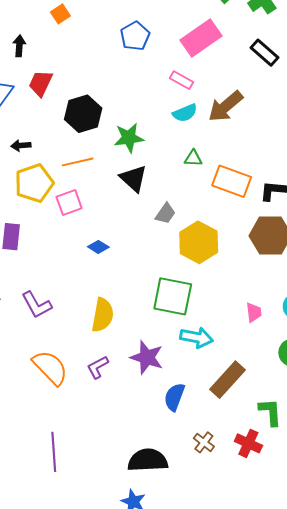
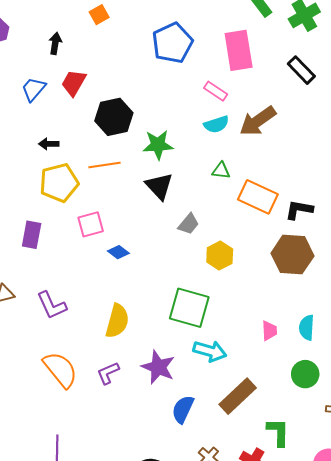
blue pentagon: (135, 36) -> (172, 43), size x1.4
pink rectangle: (201, 38) -> (239, 50), turned -69
pink square: (69, 203) -> (91, 224), moved
yellow hexagon: (199, 242) -> (220, 256), size x0.7

